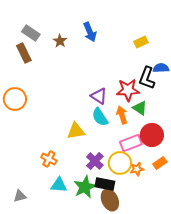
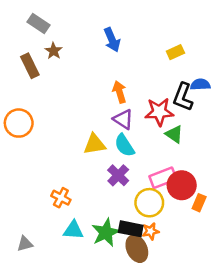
gray rectangle: (31, 33) -> (39, 24), moved
brown star: (60, 41) -> (53, 51), moved
orange arrow: (122, 115) -> (119, 92), moved
yellow triangle: (76, 131) -> (95, 144), moved
red circle: (152, 135) -> (182, 185), moved
purple cross: (95, 161) -> (118, 175), moved
orange rectangle: (160, 163) -> (199, 203), turned -32
orange star: (137, 169) -> (151, 231), moved

